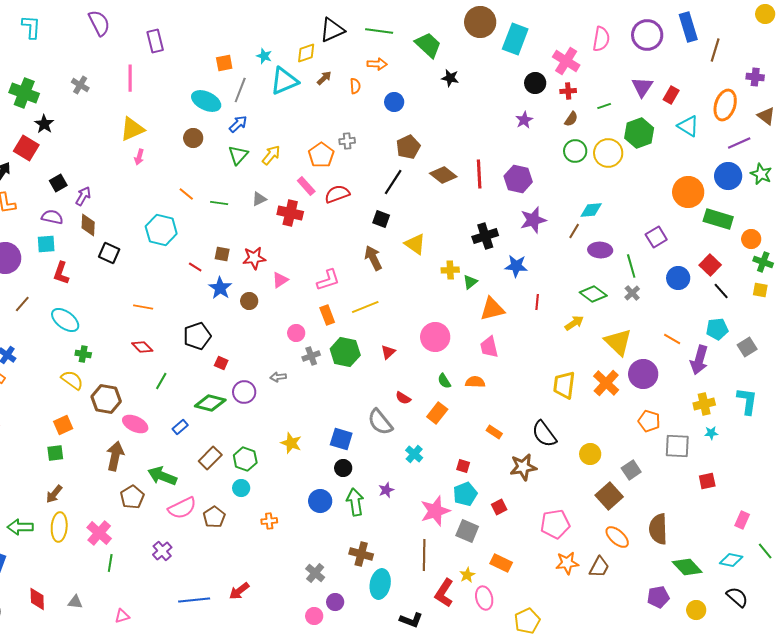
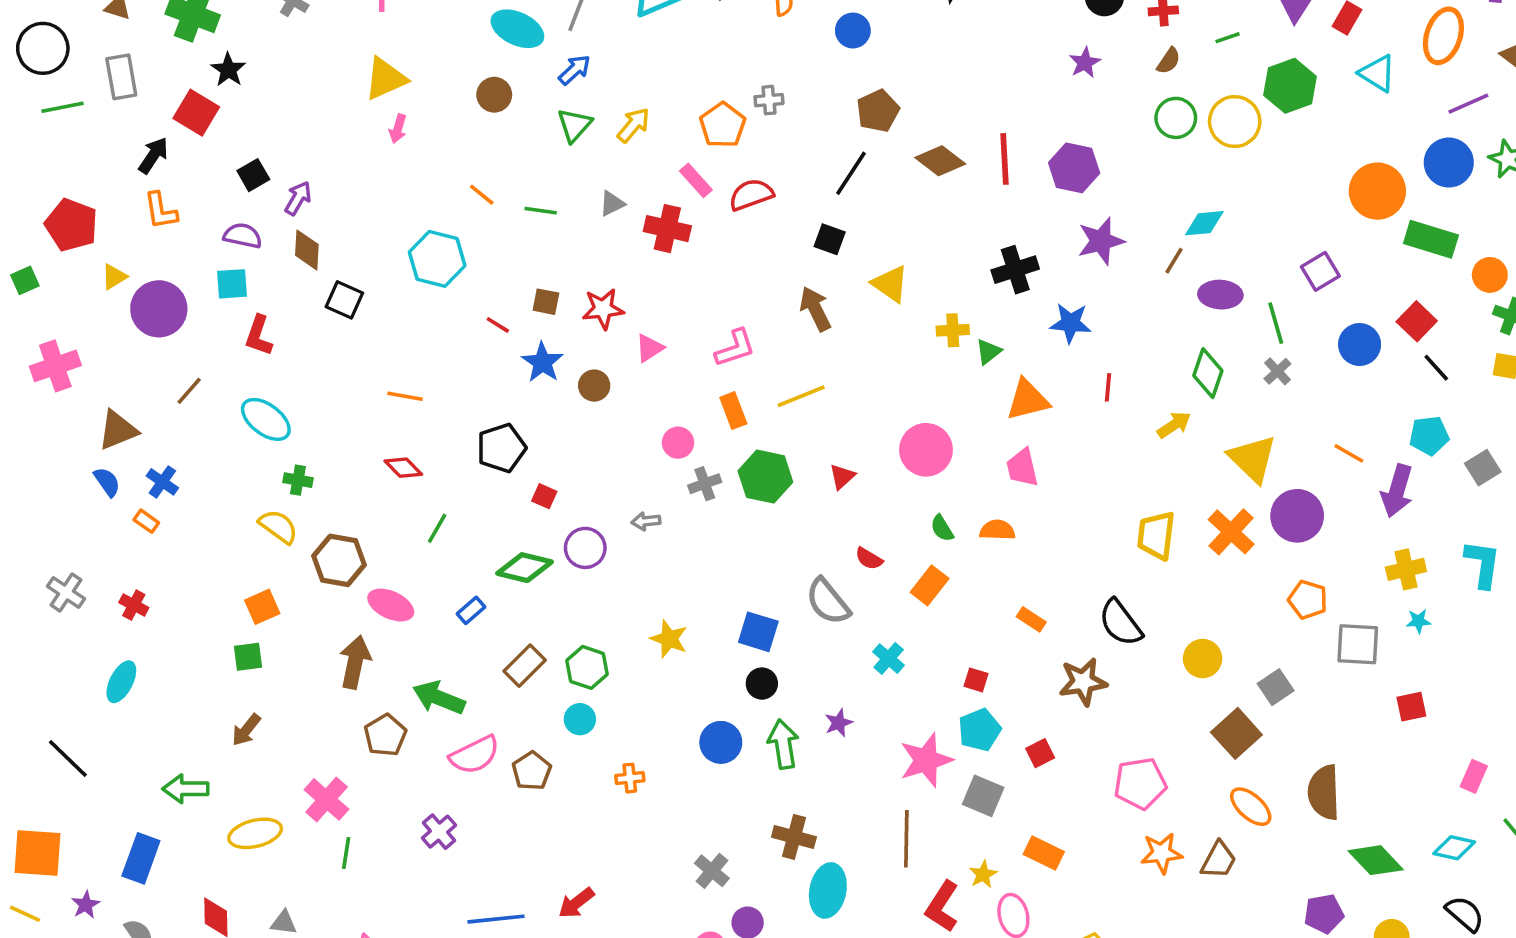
green diamond: (593, 294) -> (1208, 373), turned 72
yellow ellipse: (59, 527) -> (255, 833), moved, turned 72

